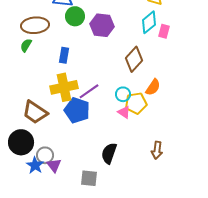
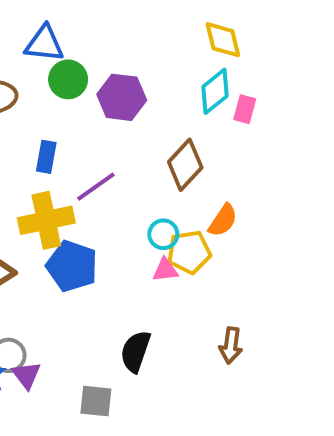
purple line: (89, 91) -> (96, 187), moved
pink triangle: (124, 112) -> (165, 270), turned -40

